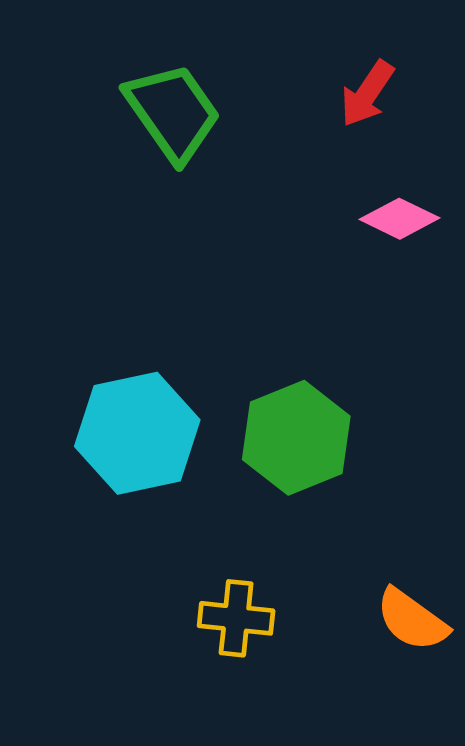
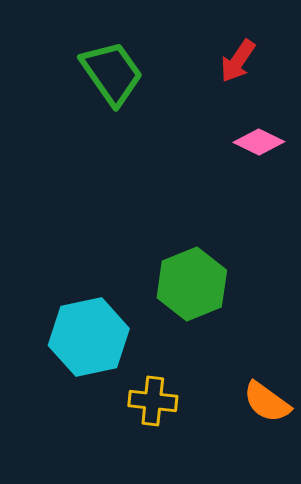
cyan hexagon: (137, 433) -> (89, 337), moved

